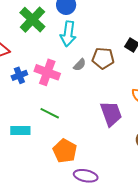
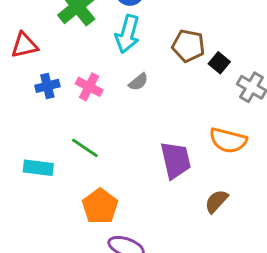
brown pentagon: (103, 58) -> (188, 46), moved
pink cross: (47, 72) -> (89, 87), size x0.7

